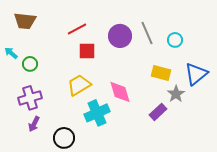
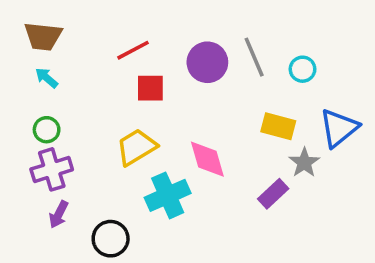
cyan arrow: (11, 53) -> (47, 78), moved
green circle: (30, 64) -> (47, 130), moved

